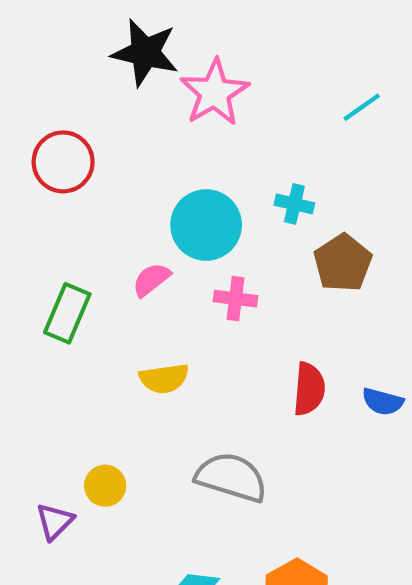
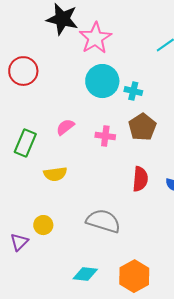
cyan circle: (206, 225) -> (102, 81), moved
brown pentagon: (343, 263) -> (142, 127), moved
yellow semicircle: (164, 378) -> (55, 174), moved

